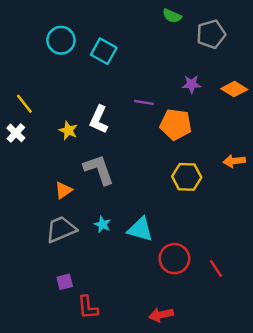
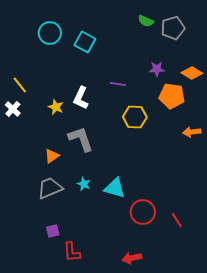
green semicircle: (172, 16) -> (146, 21), moved
orange pentagon: (176, 124) -> (172, 96), moved
yellow hexagon: (187, 177) -> (135, 117), moved

